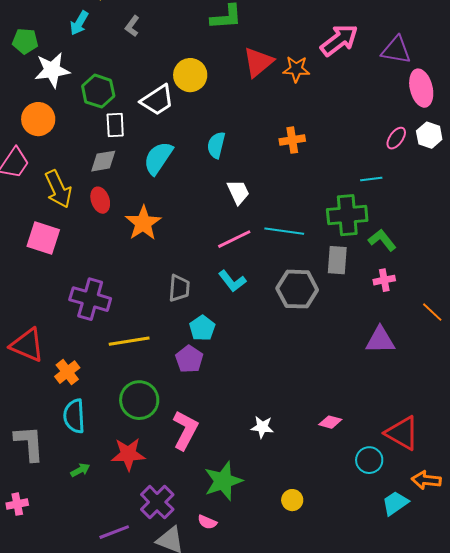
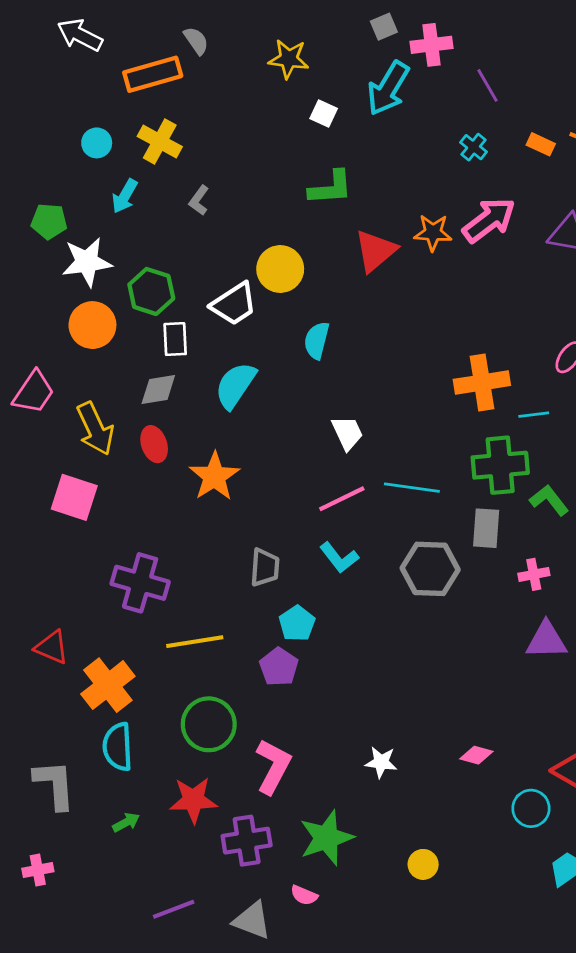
orange star: (296, 69) -> (433, 233), moved
orange circle: (38, 119) -> (92, 325), moved
orange cross: (292, 140) -> (482, 382), moved, size x1.5
cyan semicircle: (216, 145) -> (317, 340), moved
pink cross: (384, 280) -> (534, 574), moved
red triangle: (27, 345) -> (52, 647), size x0.7
orange cross: (67, 372) -> (108, 685), size x1.5
purple cross: (157, 502) -> (247, 841), moved, turned 36

